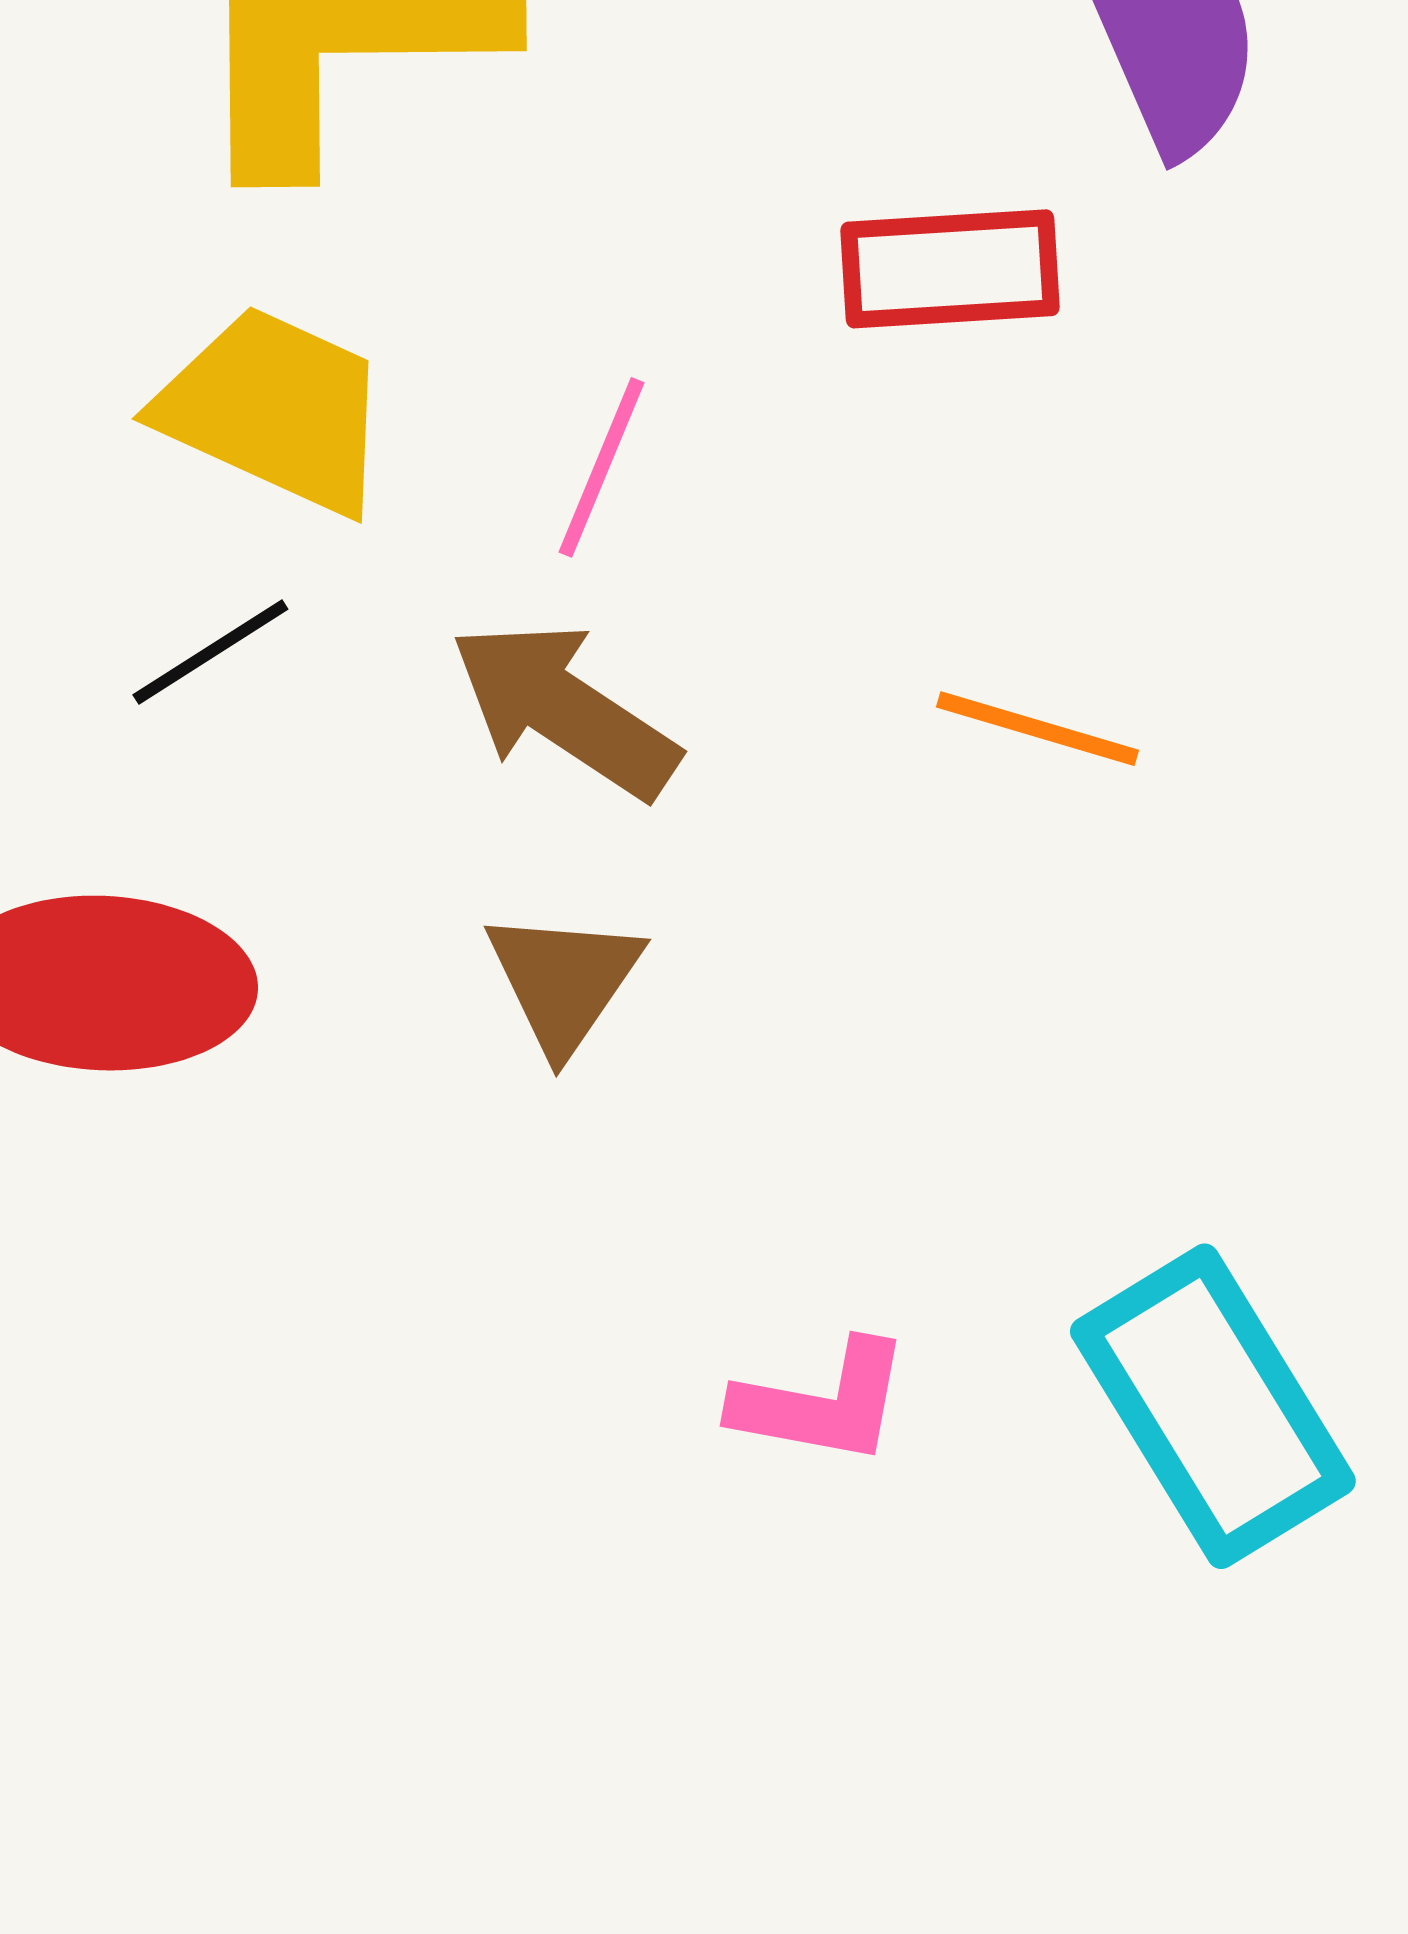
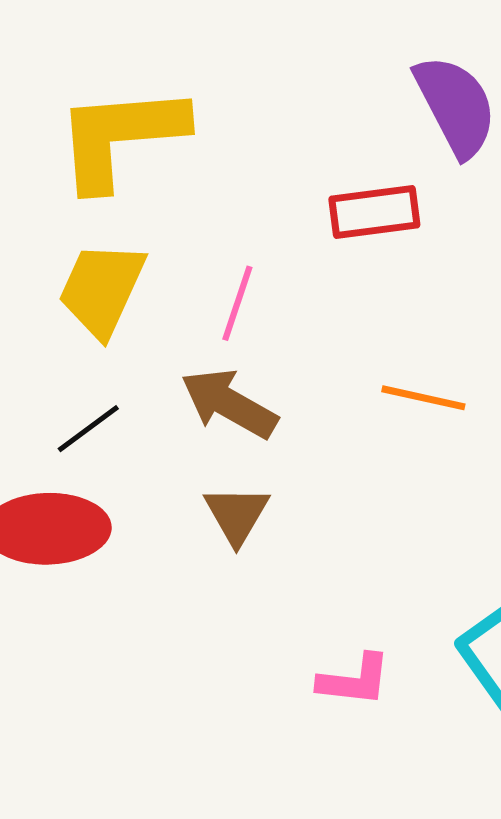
yellow trapezoid: (274, 410) -> (102, 289), turned -86
black line: (210, 652) -> (88, 429), moved

